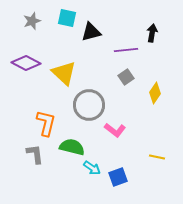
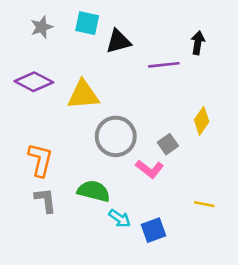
yellow triangle: (64, 73) -> (83, 95), turned -48
gray square: (126, 77) -> (168, 144), moved
orange L-shape: (46, 123) -> (40, 160), moved

